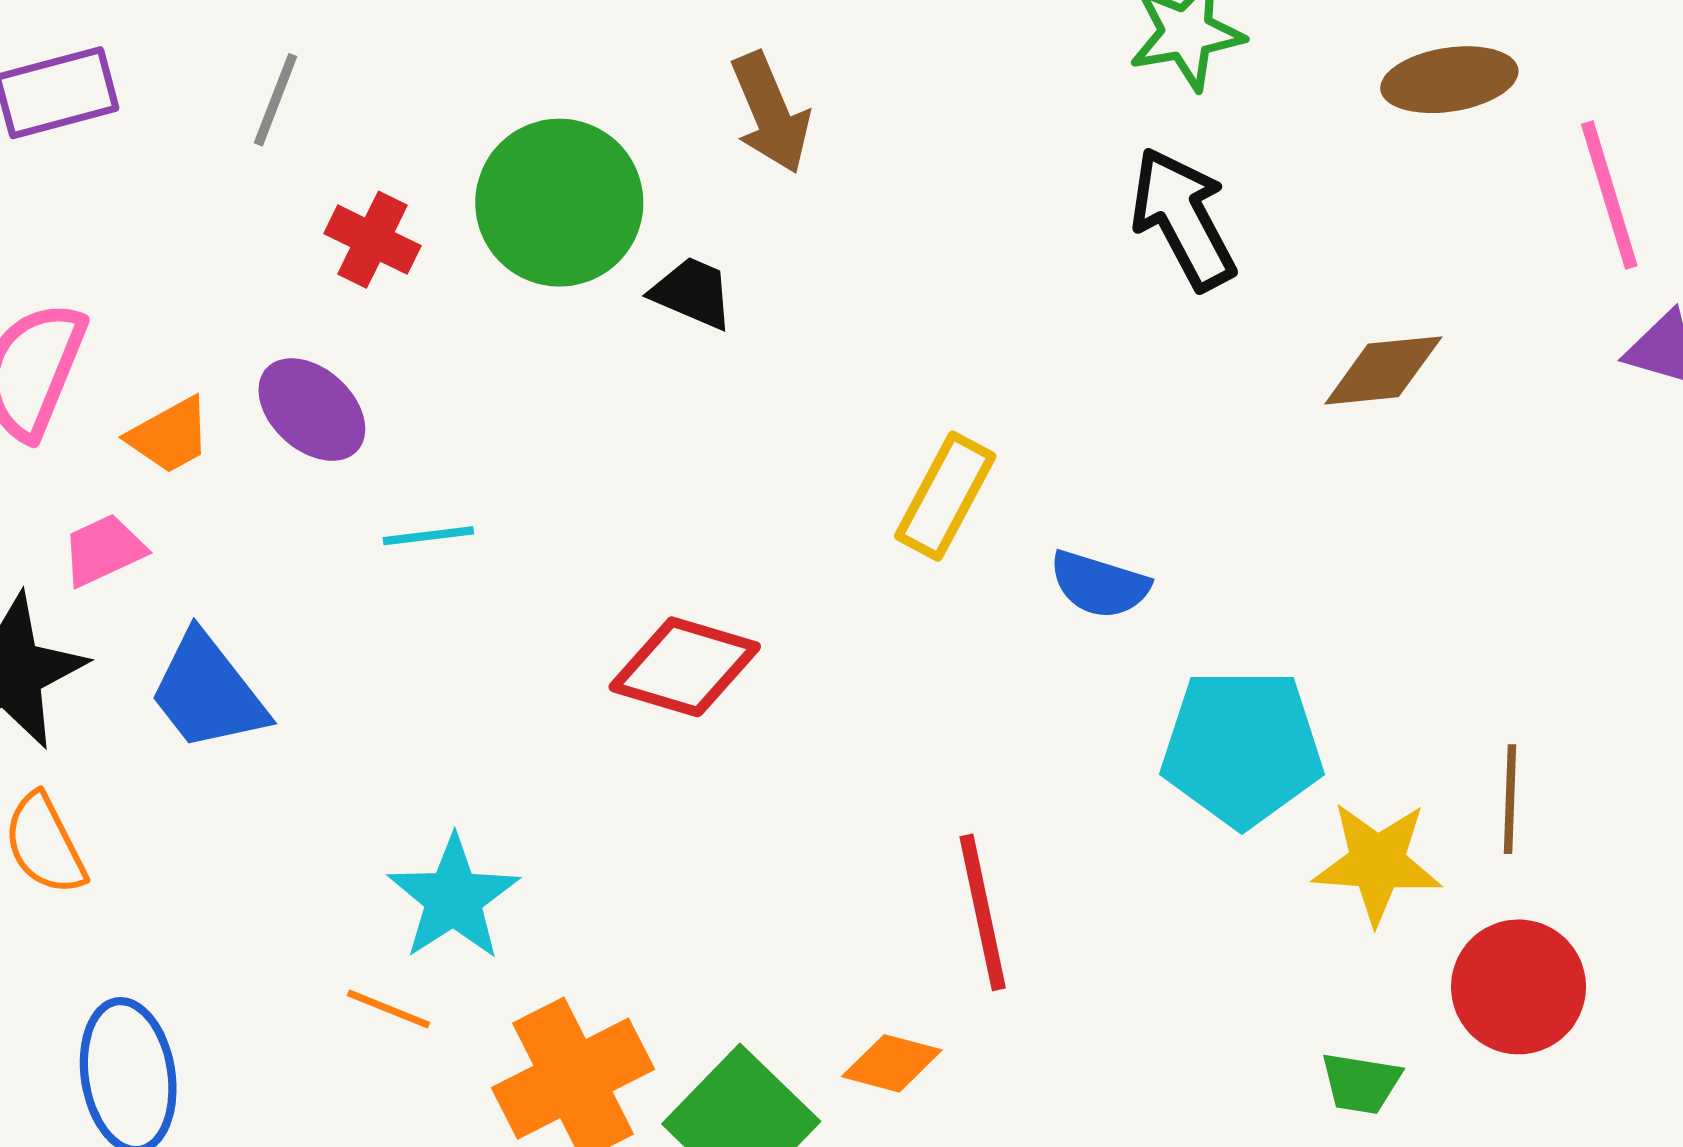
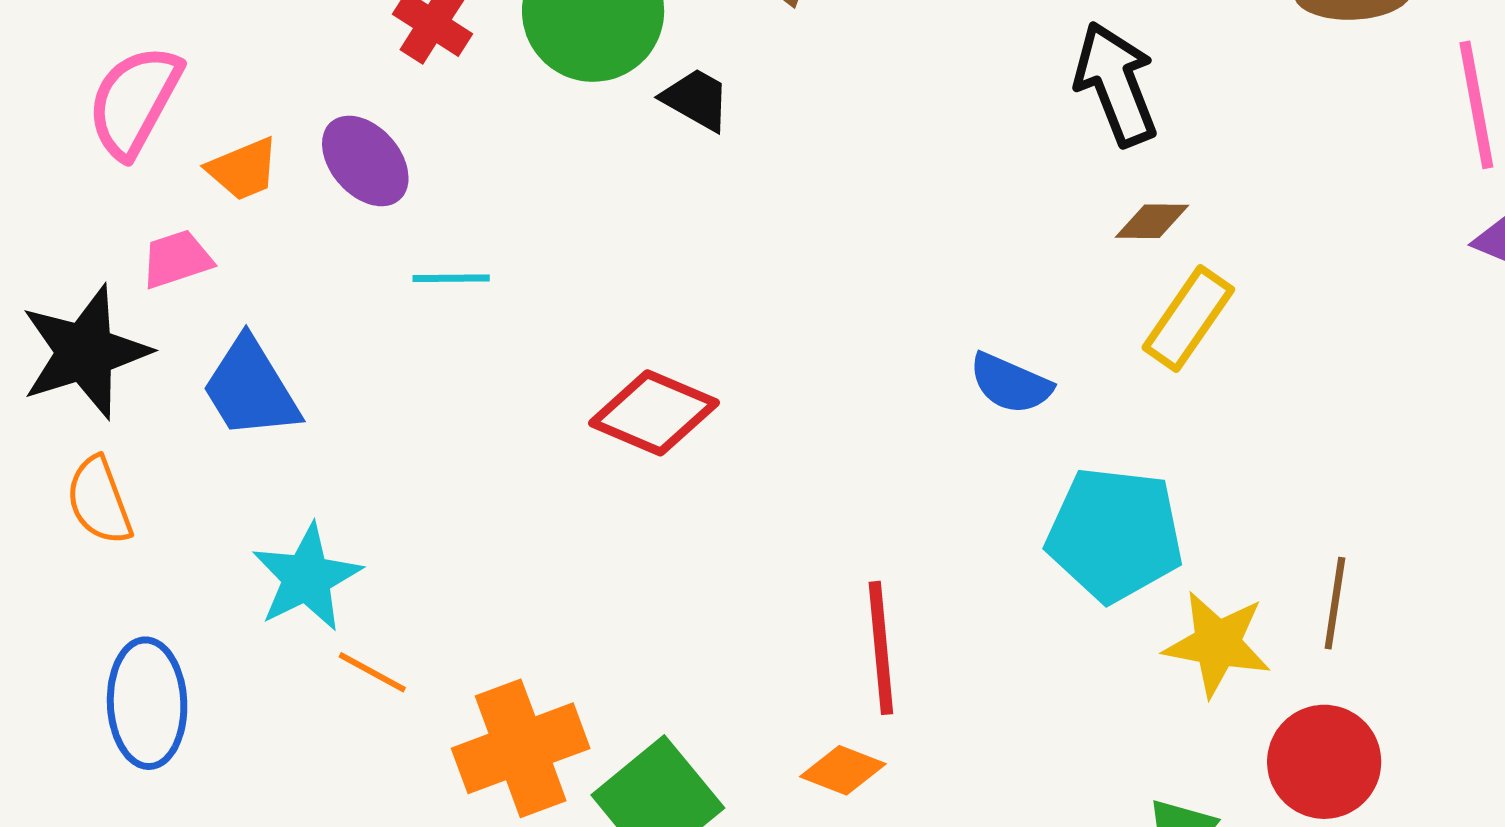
brown diamond: (1383, 370) -> (1152, 221), moved, size x0.7
yellow rectangle: (945, 496) -> (1188, 318), moved
cyan star: (453, 898) -> (307, 578), moved
orange diamond: (892, 1063) -> (843, 770), moved

